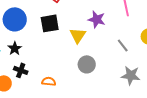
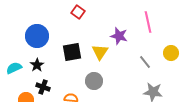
black square: (50, 23) -> (72, 52), moved
gray circle: (87, 64) -> (94, 81), moved

